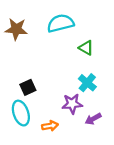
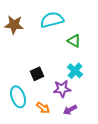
black square: (28, 87) -> (37, 74), moved
purple arrow: (93, 119) -> (70, 110), moved
orange arrow: (50, 126) -> (43, 108), turned 48

